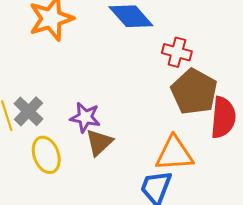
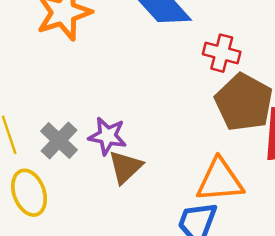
gray cross: (28, 111) -> (59, 141), moved
yellow ellipse: (46, 155) -> (29, 193), moved

